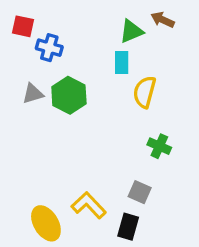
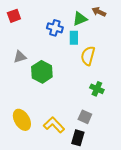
red square: (23, 26) -> (14, 16), turned -32
blue cross: (49, 48) -> (55, 28), moved
green hexagon: (69, 95) -> (42, 72), moved
yellow ellipse: (46, 223) -> (22, 120), moved

